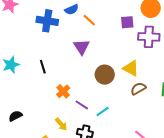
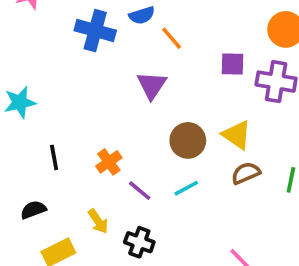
purple square: (127, 22) -> (232, 64), moved
black line: (43, 67) -> (54, 157), moved
cyan line: (103, 111) -> (186, 188), moved
black semicircle: (15, 116) -> (33, 210), moved

